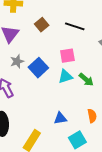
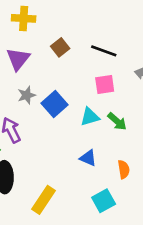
pink square: (67, 56) -> (105, 84), moved
blue triangle: (60, 118) -> (88, 158), moved, turned 32

